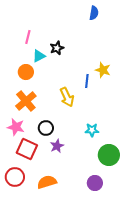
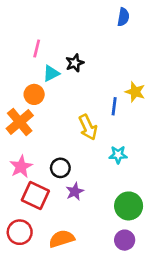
orange cross: (26, 101) -> (20, 122), moved
pink star: (16, 127) -> (21, 167), turned 30
cyan star: (92, 130) -> (118, 155), moved
green circle: (109, 155) -> (129, 206), moved

